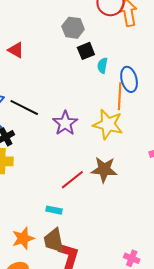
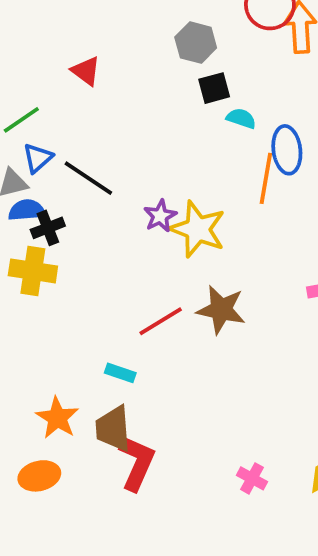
cyan semicircle: (102, 65) -> (241, 118), turned 91
purple star: (65, 123) -> (160, 216), size x0.7
yellow star: (108, 124) -> (198, 229), moved
orange star: (23, 238) -> (57, 418), turned -30

